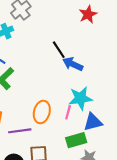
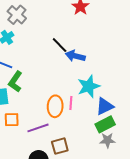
pink line: (68, 112) -> (71, 103), moved
green rectangle: (76, 140) -> (105, 124), moved

